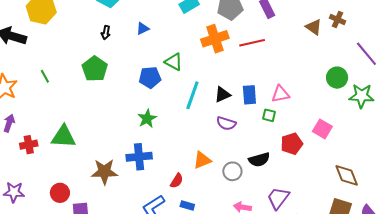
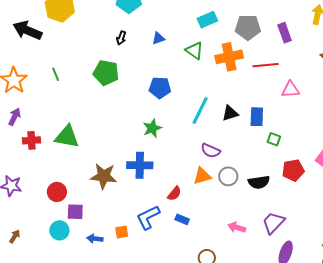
green triangle: (174, 62) -> (194, 51), moved
green pentagon: (95, 69) -> (106, 73), turned -30
pink triangle: (280, 94) -> (290, 90), moved
purple semicircle: (226, 123) -> (211, 151), moved
gray circle: (232, 171) -> (228, 176), moved

